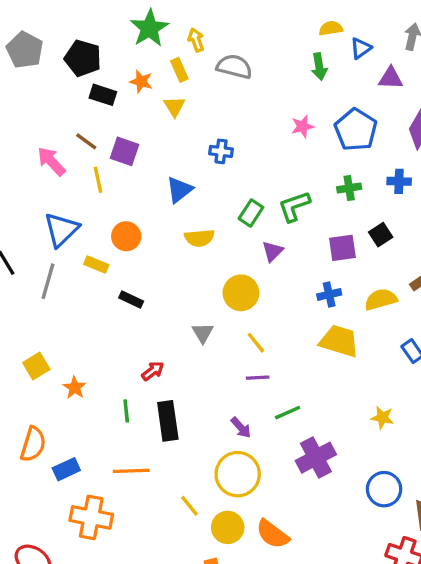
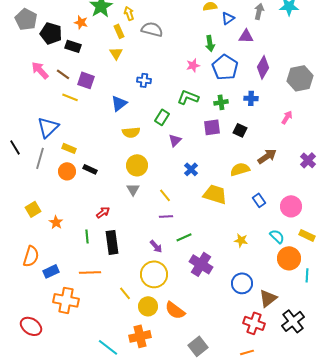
black pentagon: (83, 58) -> (51, 33), moved
green arrow: (319, 67) -> (210, 43), moved
orange star: (141, 82) -> (81, 22), moved
pink arrow: (51, 161) -> (40, 70), moved
yellow line: (98, 180) -> (70, 97), turned -56
green L-shape: (294, 206) -> (188, 97), moved, turned 40
black square: (381, 235) -> (240, 130), turned -32
orange circle: (126, 236) -> (67, 171), moved
purple square: (342, 248) -> (212, 127), moved
yellow circle: (241, 293) -> (137, 165), moved
blue cross: (329, 294) -> (191, 169), moved, turned -32
purple cross: (316, 458) -> (201, 264), turned -30

